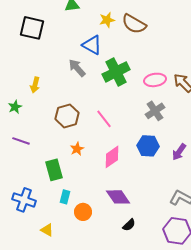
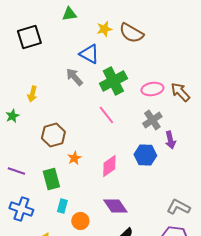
black square: (32, 28) -> (29, 37), turned -30
brown hexagon: (67, 116) -> (53, 135), moved
pink line: (104, 119) -> (106, 115), moved
purple line: (21, 141) -> (16, 171), moved
purple arrow: (179, 152) -> (170, 140), moved, turned -48

